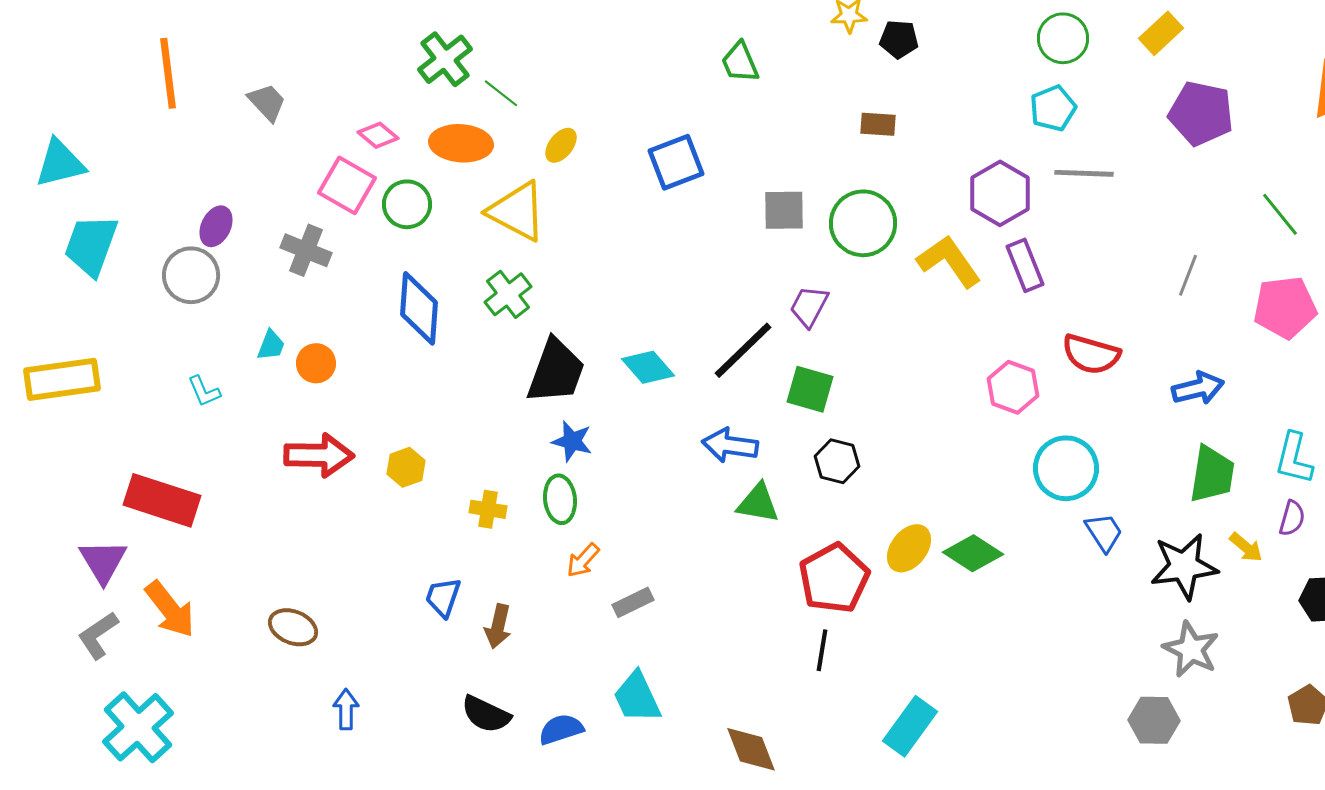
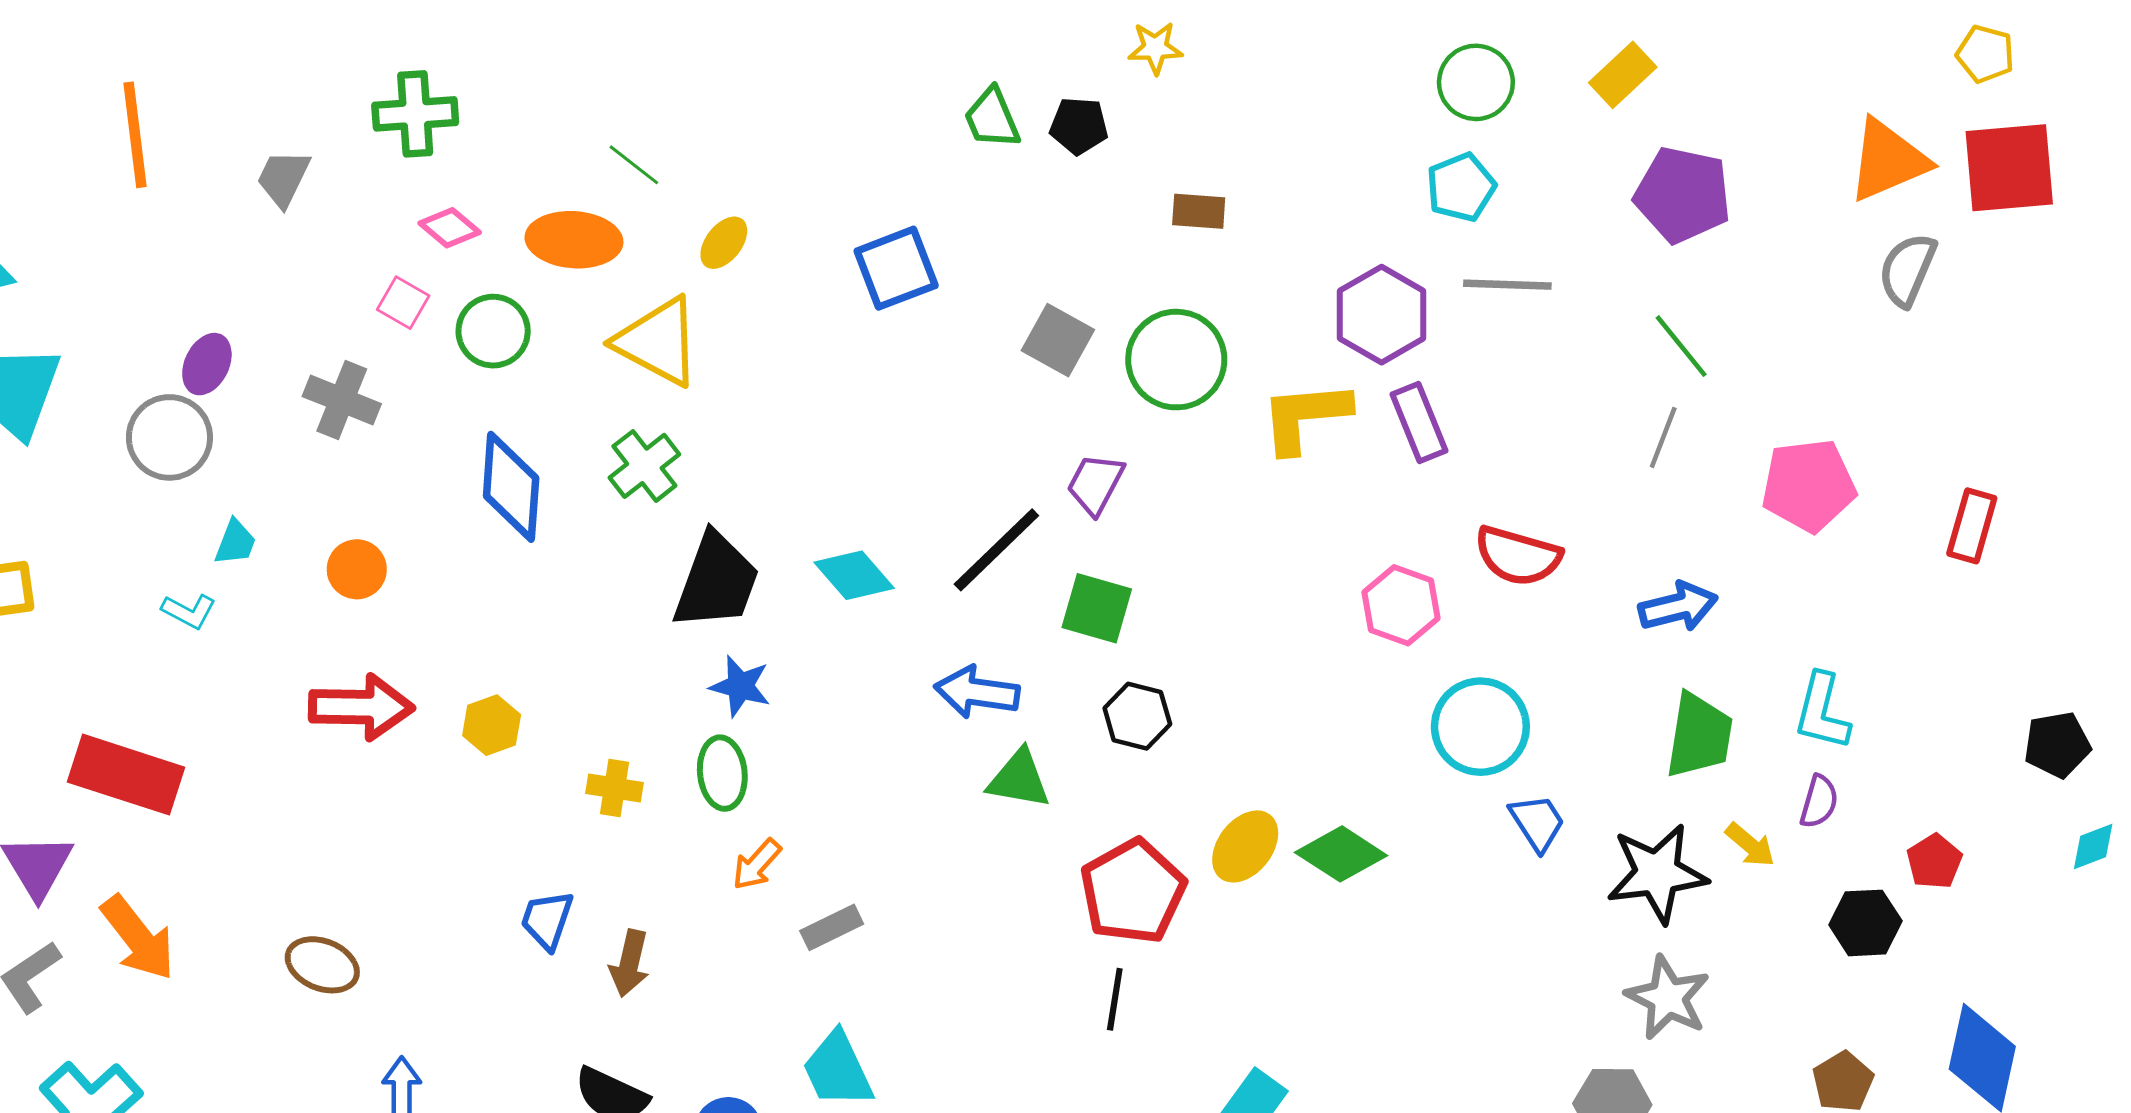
black pentagon: (899, 39) -> (1079, 126), moved
green cross: (445, 59) -> (415, 114), moved, turned 34
gray trapezoid: (267, 102) -> (283, 178), turned -111
pink square: (347, 185) -> (403, 303), size x0.6
gray square: (784, 210) -> (1058, 340), turned 30
green line: (1280, 214) -> (1681, 346), moved
yellow L-shape: (949, 261) -> (1305, 416), turned -60
cyan trapezoid: (271, 345) -> (235, 542), moved
cyan L-shape: (204, 391) -> (189, 611), turned -39

